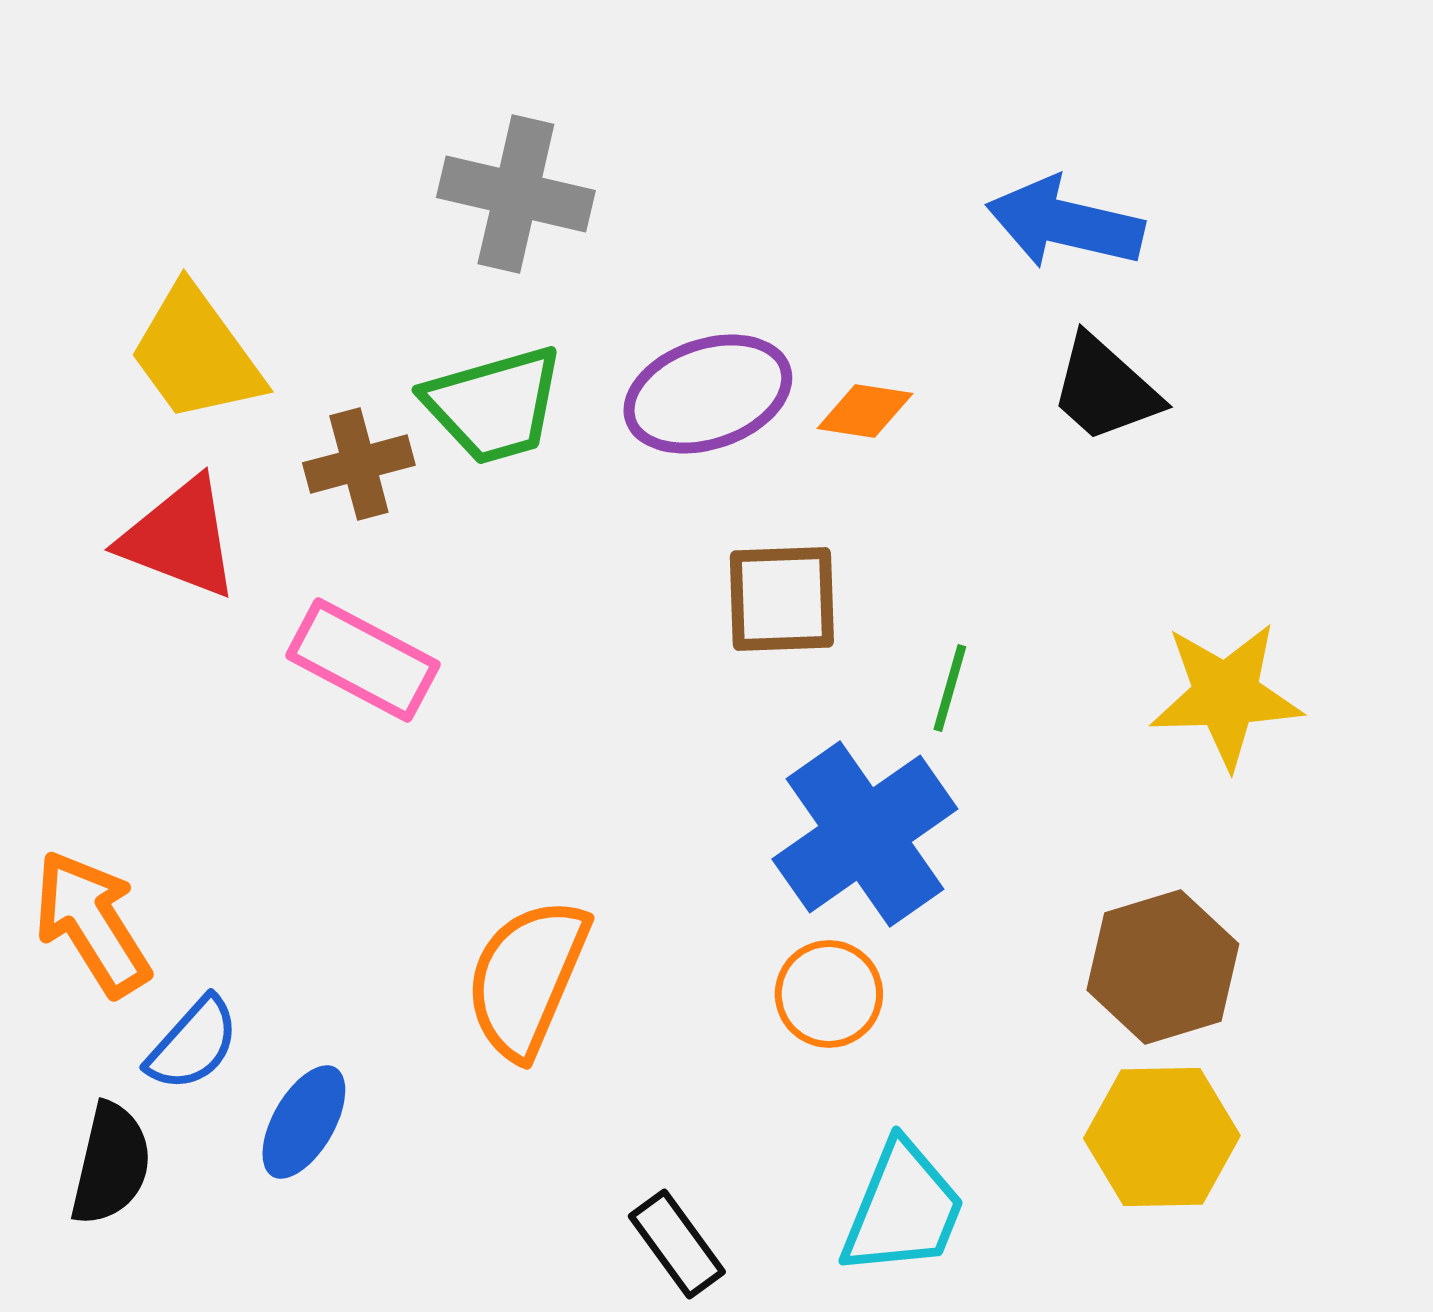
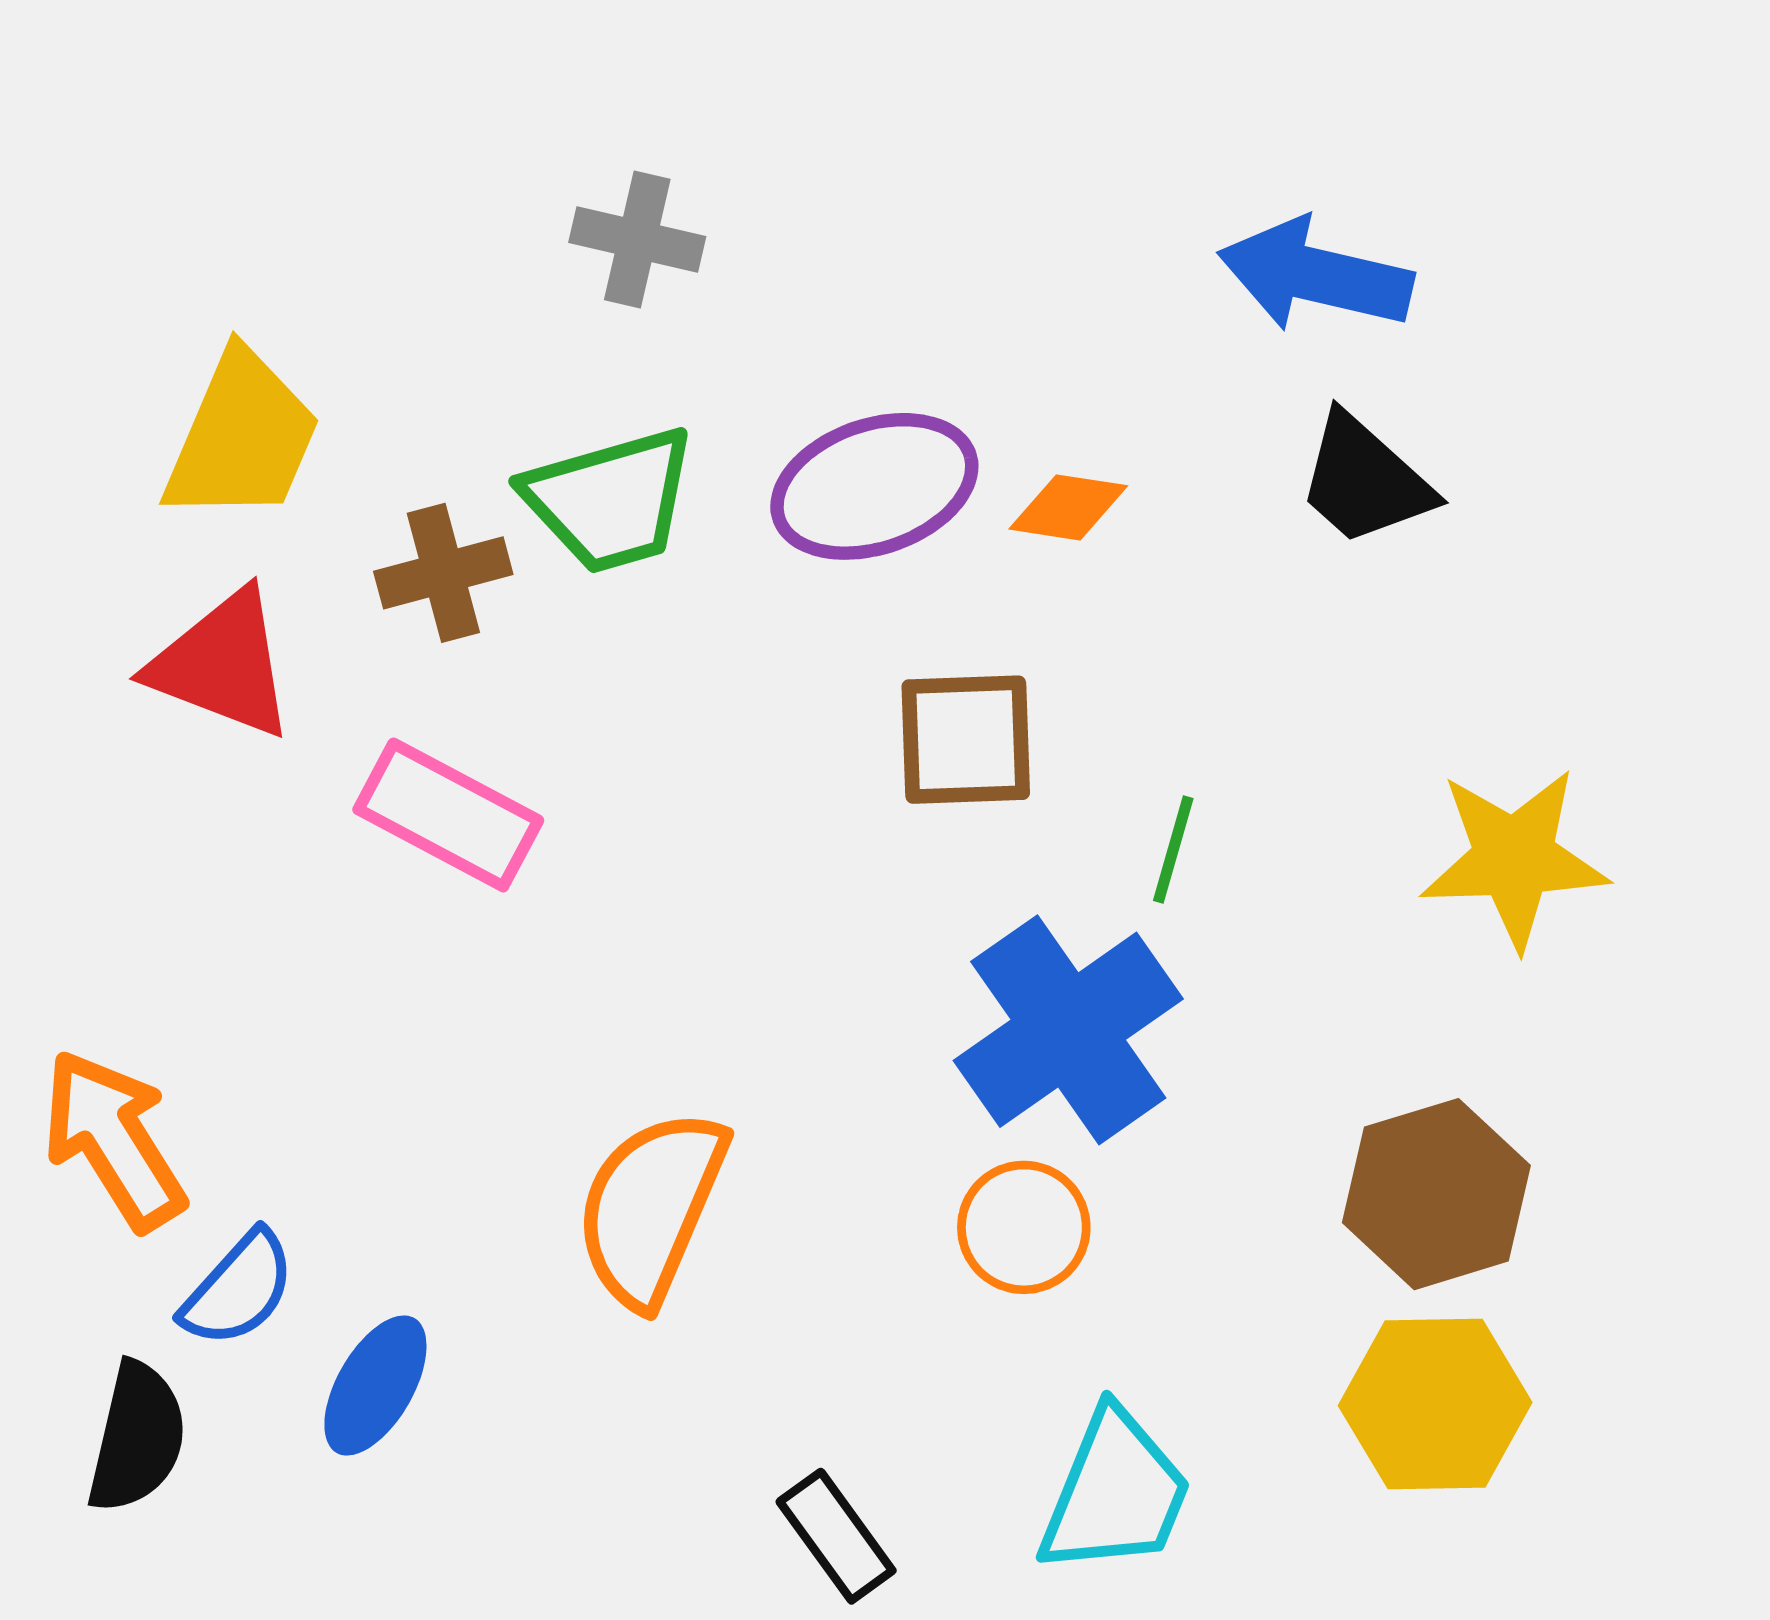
gray cross: (516, 194) -> (637, 239), size x0.7
yellow trapezoid: (196, 354) -> (242, 437), turned -121

